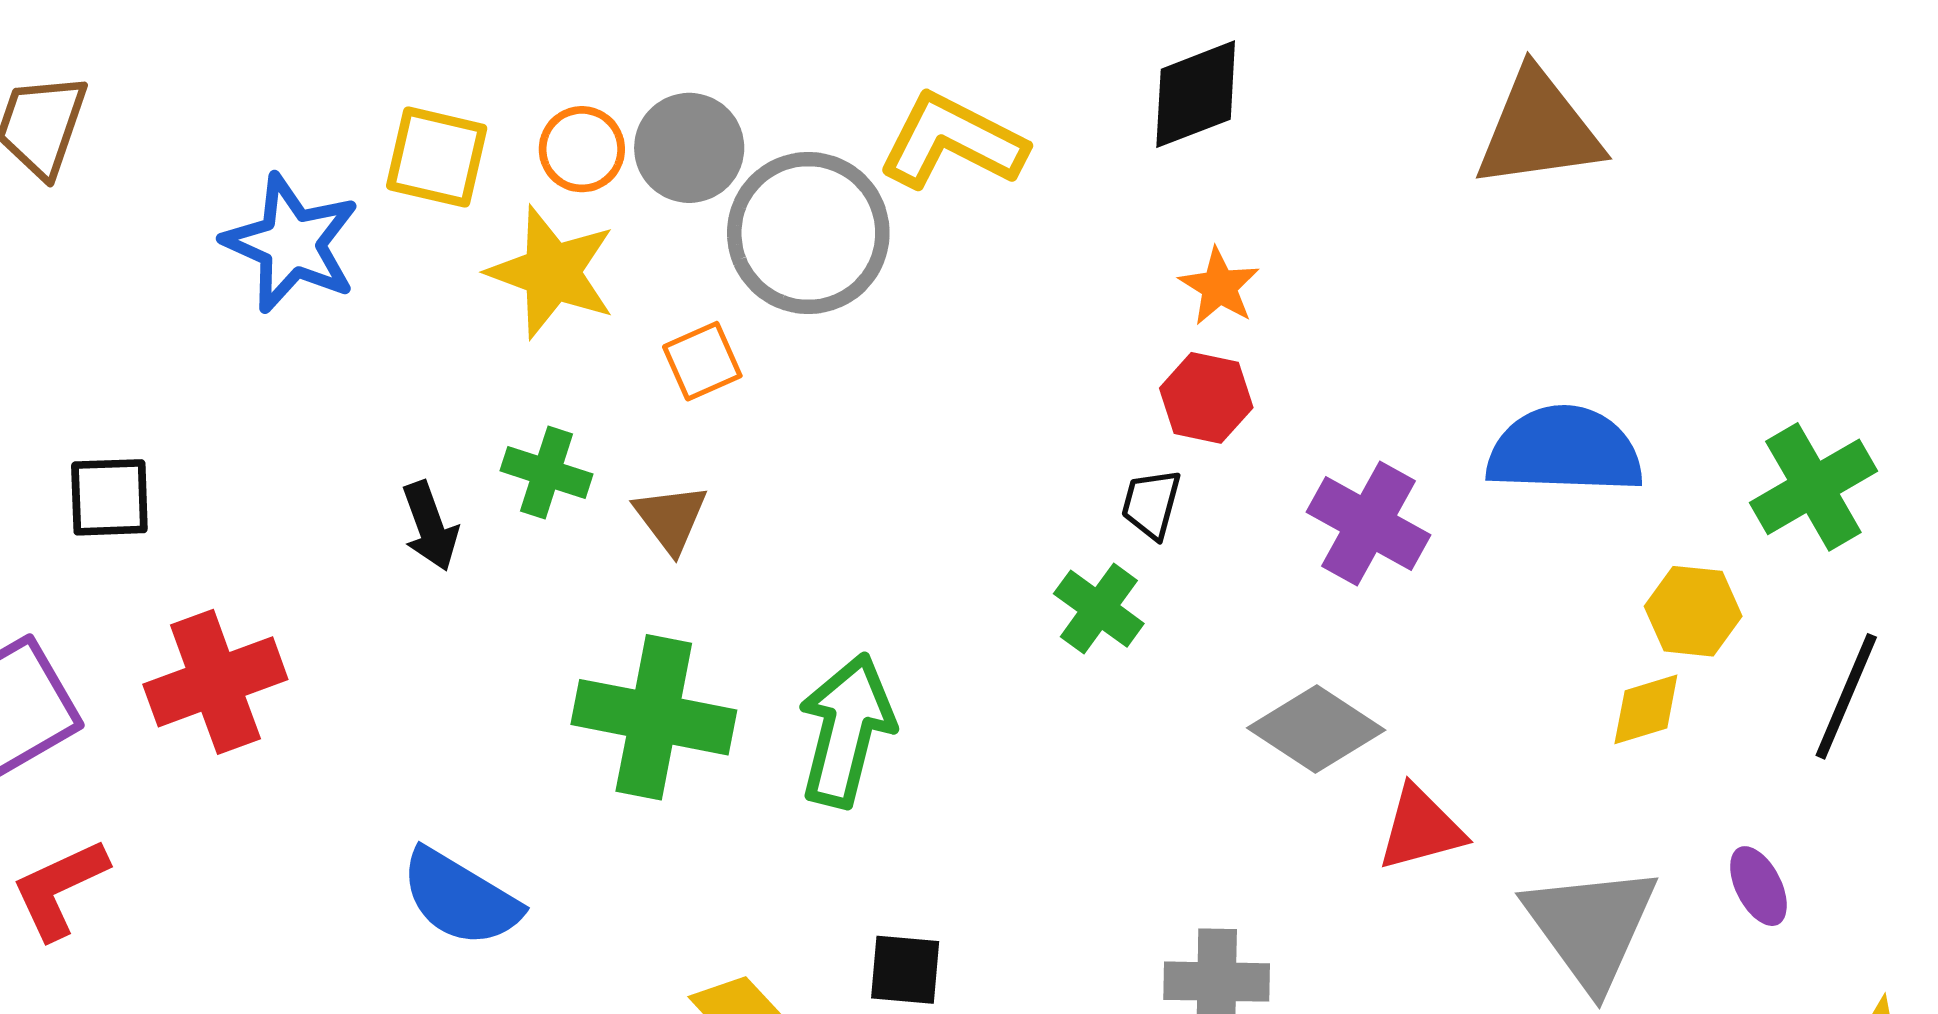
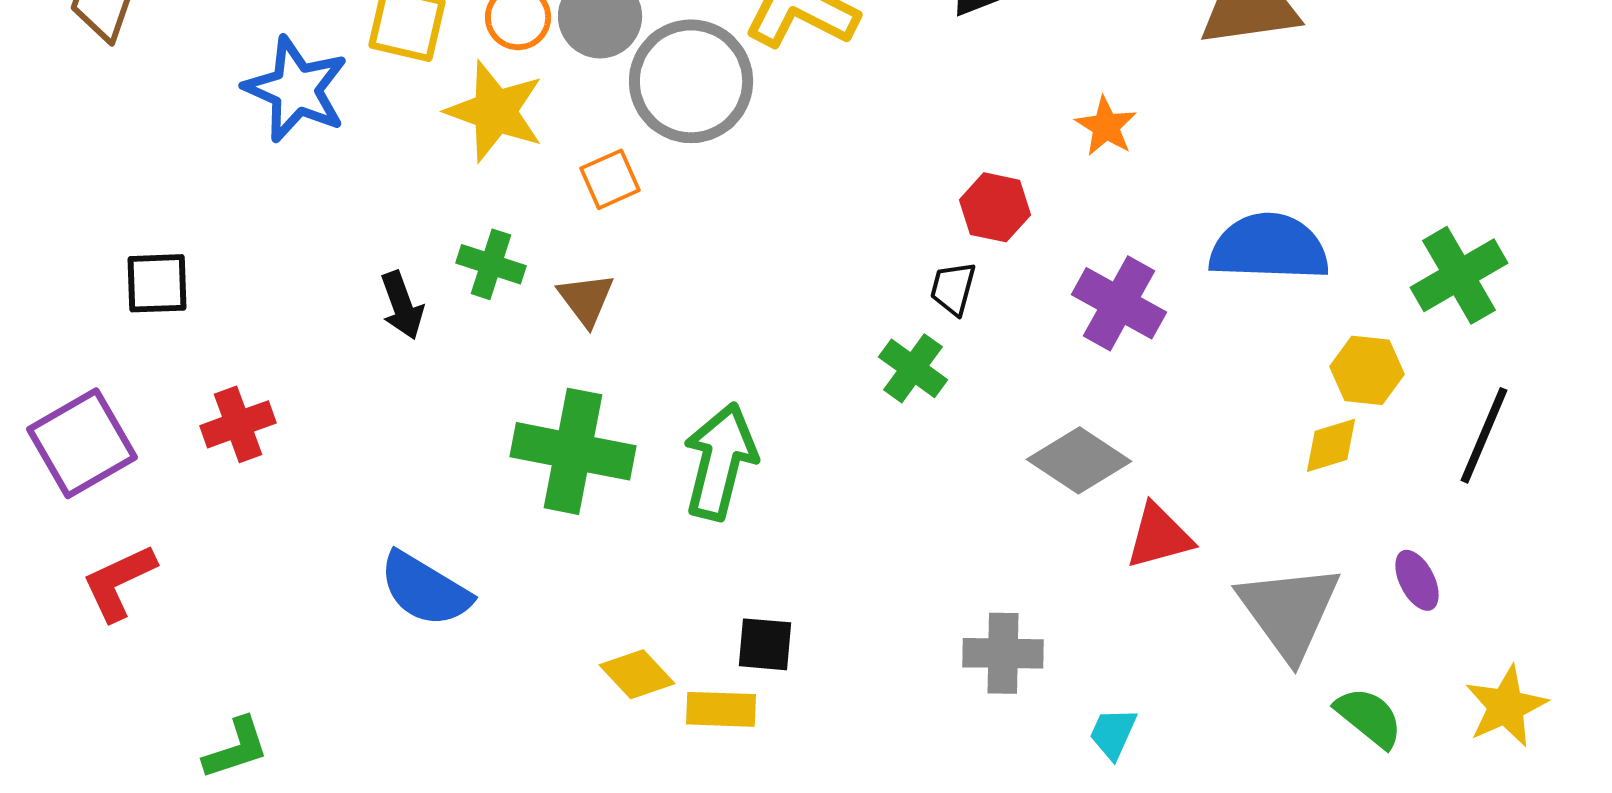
orange star: (1219, 287) -> (1106, 126), moved
red cross: (215, 682) -> (238, 424), size x0.7

